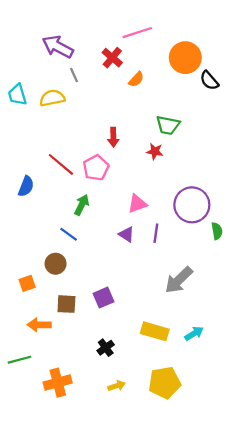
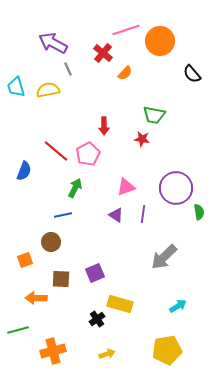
orange circle: (185, 58) -> (160, 41), moved
blue line: (69, 234) -> (63, 215), turned -48
yellow rectangle: (155, 331) -> (120, 304), moved
yellow pentagon: (165, 383) -> (167, 350), moved

